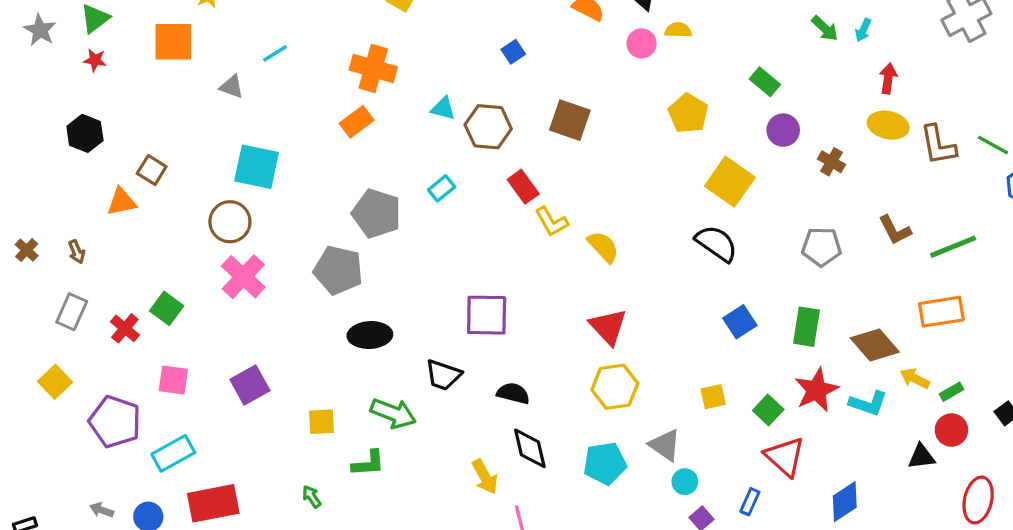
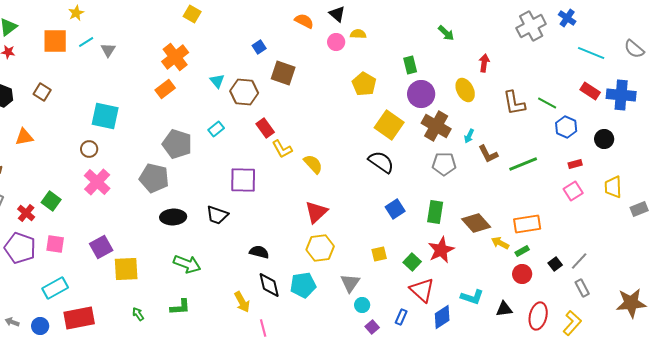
cyan arrow: (863, 30) -> (469, 136), moved
cyan line: (275, 53) -> (86, 42), moved
orange cross: (373, 68) -> (175, 57), turned 36
green rectangle: (765, 82) -> (410, 65), turned 36
gray triangle: (232, 87) -> (108, 50), moved, turned 42
cyan triangle: (443, 108) -> (217, 81), turned 35
brown square: (570, 120) -> (283, 73), moved
yellow ellipse: (888, 125) -> (465, 90), moved, turned 50
purple circle: (783, 130) -> (421, 94), size x1.4
brown cross: (831, 162) -> (436, 126), moved, size x1.8
brown square: (152, 170) -> (42, 92), moved
brown circle: (230, 222) -> (89, 149), size x0.7
orange rectangle: (941, 312) -> (527, 224), moved
purple square: (487, 315) -> (243, 180), moved
red triangle: (608, 327) -> (316, 212), turned 30
black trapezoid: (443, 375) -> (217, 215), moved
cyan L-shape: (868, 403) -> (472, 297), moved
purple pentagon: (115, 422) -> (20, 248), moved
yellow square: (322, 422) -> (126, 269), moved, size x1.5
gray triangle: (665, 445) -> (350, 283), turned 30
black triangle: (921, 457) -> (504, 309), moved
green L-shape: (368, 463) -> (180, 307), moved
cyan pentagon: (605, 463) -> (303, 285), moved
blue diamond: (845, 502) -> (442, 317), moved

